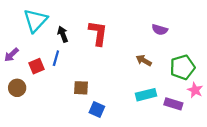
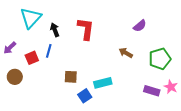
purple semicircle: (160, 30) -> (140, 26), turned -56
pink star: (195, 90) -> (171, 87), moved
cyan rectangle: (146, 95) -> (103, 83), moved
blue square: (97, 110) -> (85, 96), turned 32

